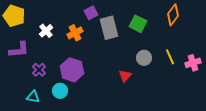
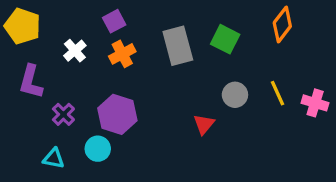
purple square: (91, 13) -> (114, 21), moved
purple L-shape: (19, 50) -> (31, 82), turned 110
pink cross: (193, 63) -> (315, 103), turned 35

